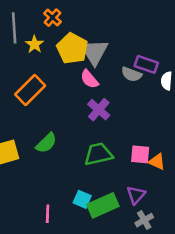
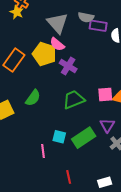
yellow star: (34, 44) -> (17, 12), moved
yellow pentagon: (72, 48) -> (44, 54), moved
gray semicircle: (131, 74) -> (86, 17), moved
cyan square: (82, 199) -> (59, 137), moved

